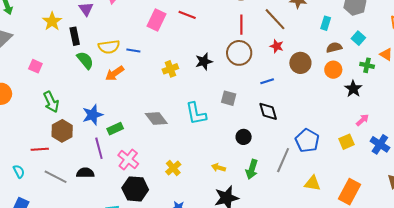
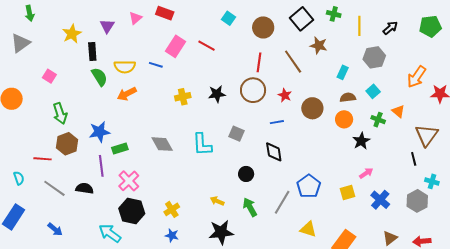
red star: (277, 46) -> (285, 95), moved
blue line: (133, 50) -> (156, 65), moved
yellow cross: (173, 168) -> (172, 209), moved
green arrow: (252, 169) -> (250, 207), turned 126

